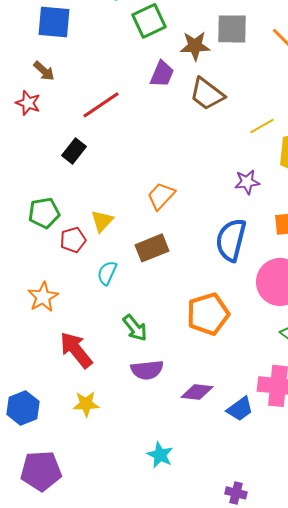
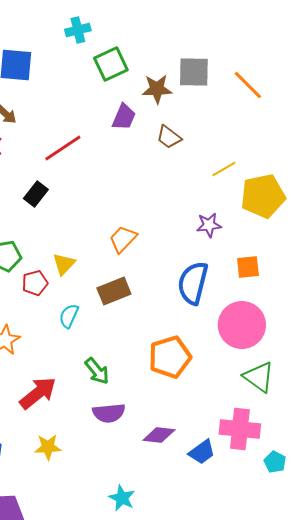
brown trapezoid: (207, 94) -> (169, 137), size x0.7
red arrow: (76, 350) -> (38, 393), turned 90

